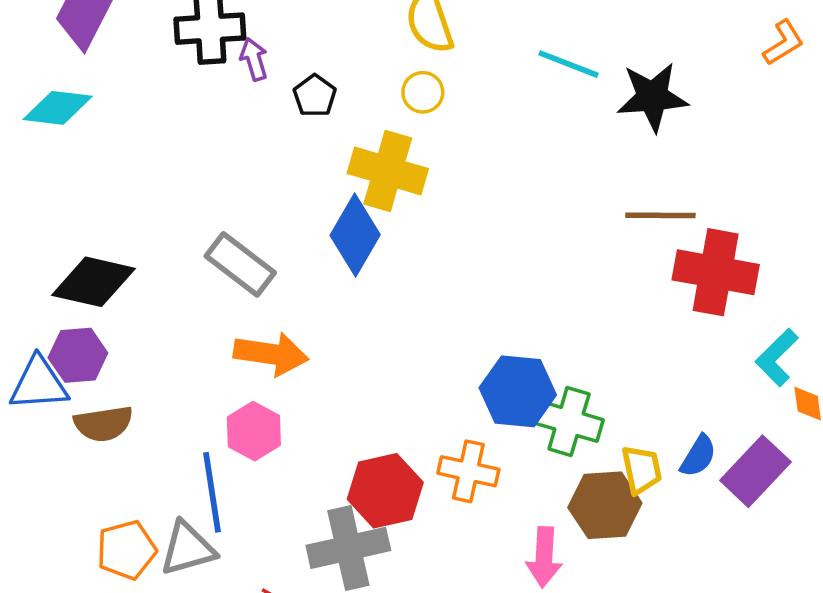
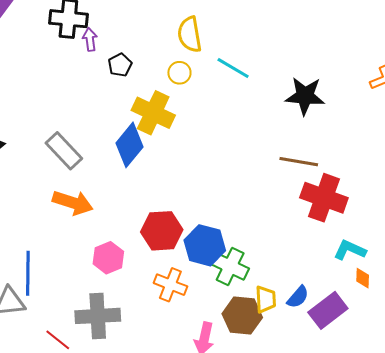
cyan line: (569, 64) -> (233, 68), moved
cyan L-shape: (777, 357) -> (350, 250), turned 60
pink hexagon: (254, 431) -> (108, 258), moved
red hexagon: (385, 491) -> (162, 231), moved

